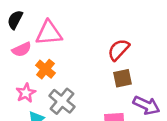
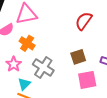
brown square: (123, 78) -> (78, 57), moved

